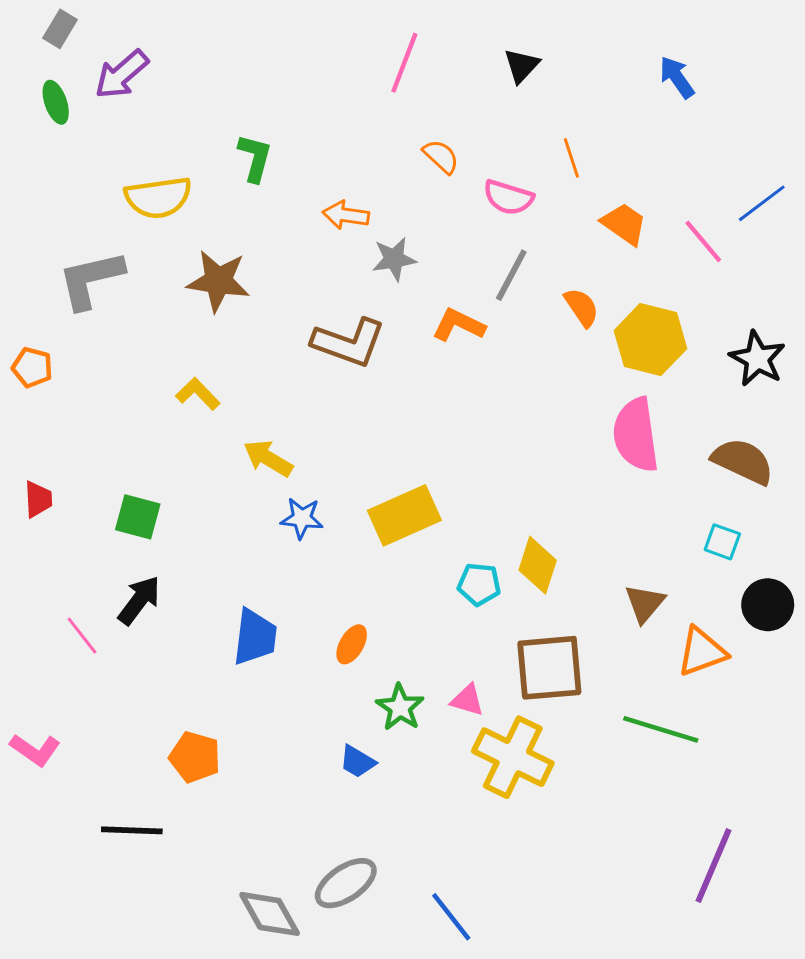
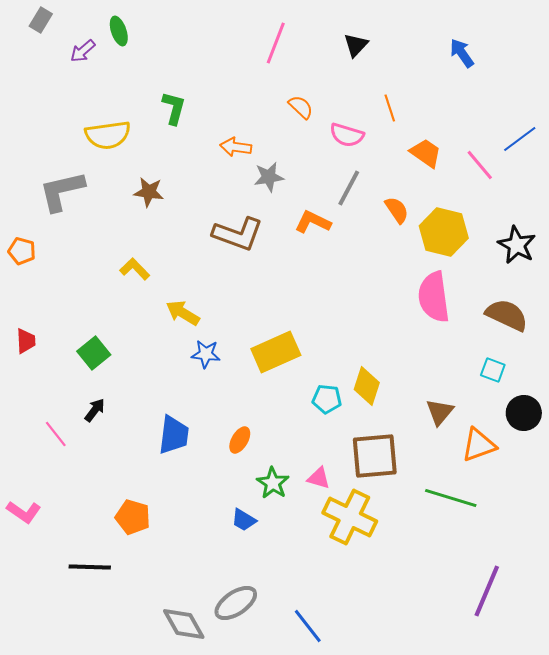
purple arrow: (122, 74) -> (83, 51), size x0.7
green ellipse: (56, 102) -> (119, 31), moved
brown star: (218, 281) -> (149, 192), size x0.7
green square: (138, 517) -> (94, 353), turned 36
black arrow: (139, 600) -> (95, 410), size x0.7

